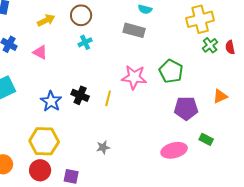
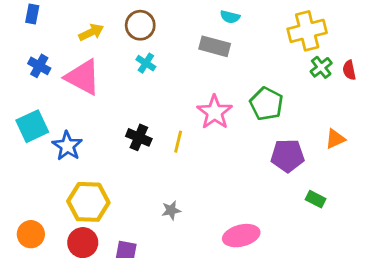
cyan cross: (85, 42) -> (146, 63), turned -32
pink triangle: (40, 52) -> (83, 77), size x1.8
pink star: (134, 77) -> (215, 112), turned 30
blue star: (51, 101) -> (67, 146), moved
pink ellipse: (174, 150) -> (241, 236), moved

